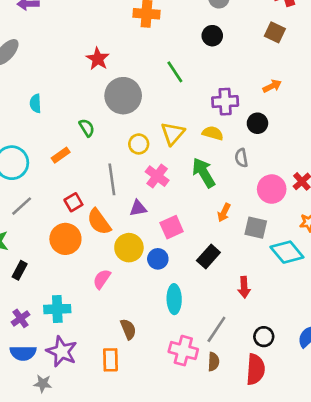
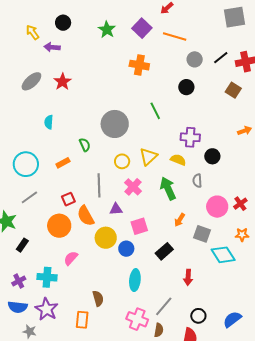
red star: (98, 59) -> (62, 82), moved
orange arrow: (272, 86) -> (245, 131), moved
pink semicircle: (102, 279) -> (71, 258), moved

